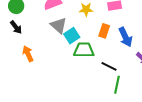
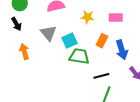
gray triangle: (59, 25) -> (48, 33), moved
black line: (109, 66) -> (101, 76), turned -49

